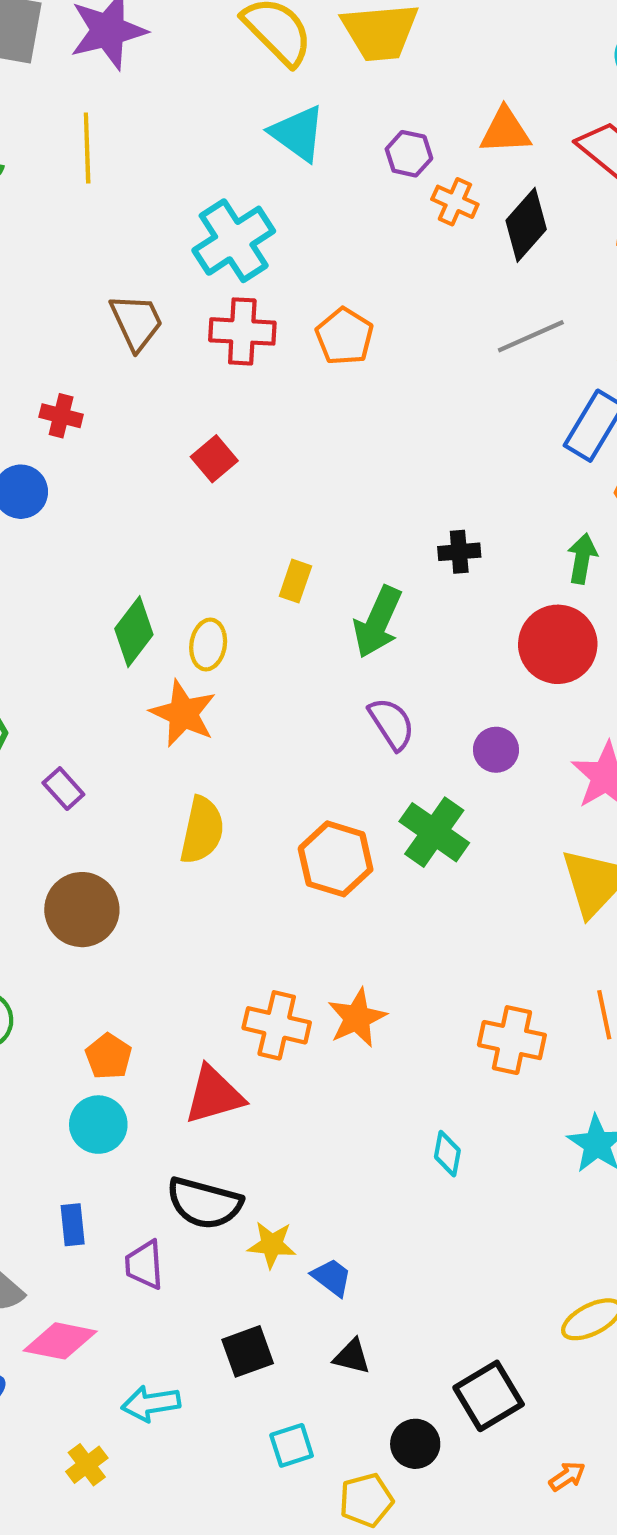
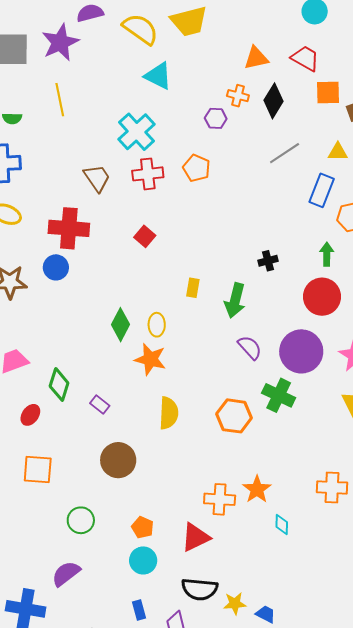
purple hexagon: (409, 154) -> (216, 118), moved
red cross: (61, 416) -> (69, 228), size x2.0
purple circle: (496, 750) -> (301, 351), size x2.0
cyan diamond: (447, 1154) -> (282, 525), moved

